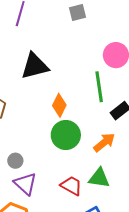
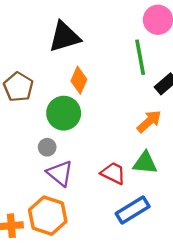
orange diamond: (59, 105) -> (79, 80), moved
green circle: (66, 135) -> (64, 113), moved

